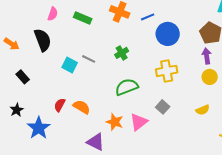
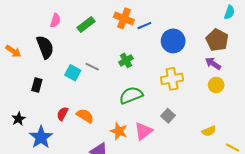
blue line: (148, 17) -> (144, 26), moved
green rectangle: (83, 18) -> (86, 25), turned -60
purple arrow: (207, 56) -> (213, 64), turned -49
black rectangle: (23, 77) -> (37, 85), moved, turned 56
yellow semicircle: (203, 110) -> (209, 131), moved

